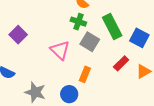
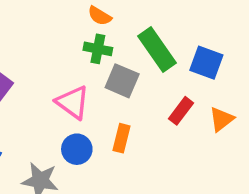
blue circle: (69, 94) -> (77, 149), moved

